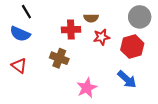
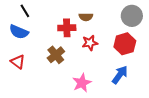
red star: (102, 37) -> (90, 43), moved
brown cross: (59, 58) -> (56, 55), turned 30
blue arrow: (127, 79) -> (120, 75), turned -96

